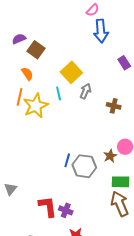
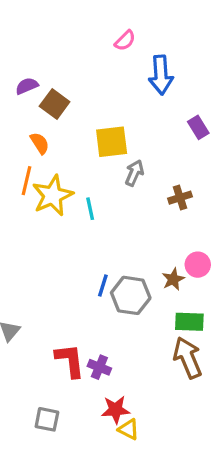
pink semicircle: (93, 10) -> (125, 41), moved
yellow square: (71, 72) -> (112, 142), turned 35
cyan line: (59, 93) -> (90, 209), moved
brown cross: (114, 106) -> (180, 198), turned -32

